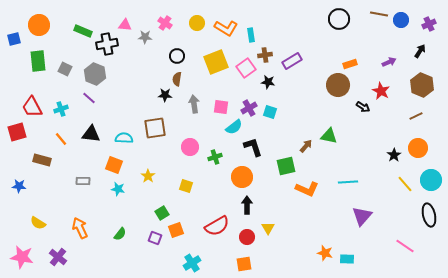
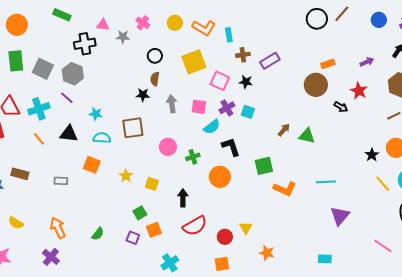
brown line: (379, 14) -> (342, 14), moved, turned -60
green rectangle: (83, 31) -> (62, 15), moved
pink square: (246, 68) -> (220, 81), moved, turned -30
gray square: (65, 69) -> (43, 69), size x1.5
cyan cross: (61, 109) -> (39, 109), size x1.5
brown arrow: (306, 146) -> (284, 130), moved
brown rectangle: (42, 160) -> (20, 174), moved
yellow square: (186, 186) -> (152, 184), moved
cyan star: (118, 189) -> (96, 114), moved
black arrow: (247, 205) -> (183, 198), moved
orange star: (325, 253) -> (267, 253), moved
purple cross: (58, 257) -> (51, 257), moved

